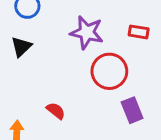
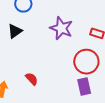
red circle: (109, 71) -> (86, 62), moved

